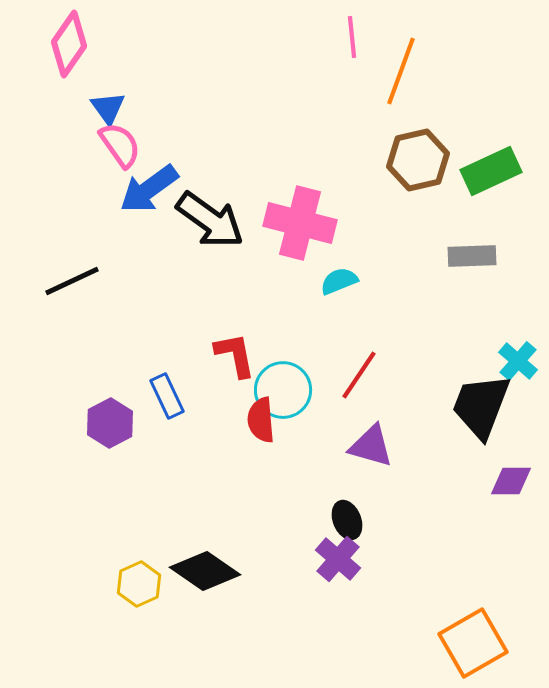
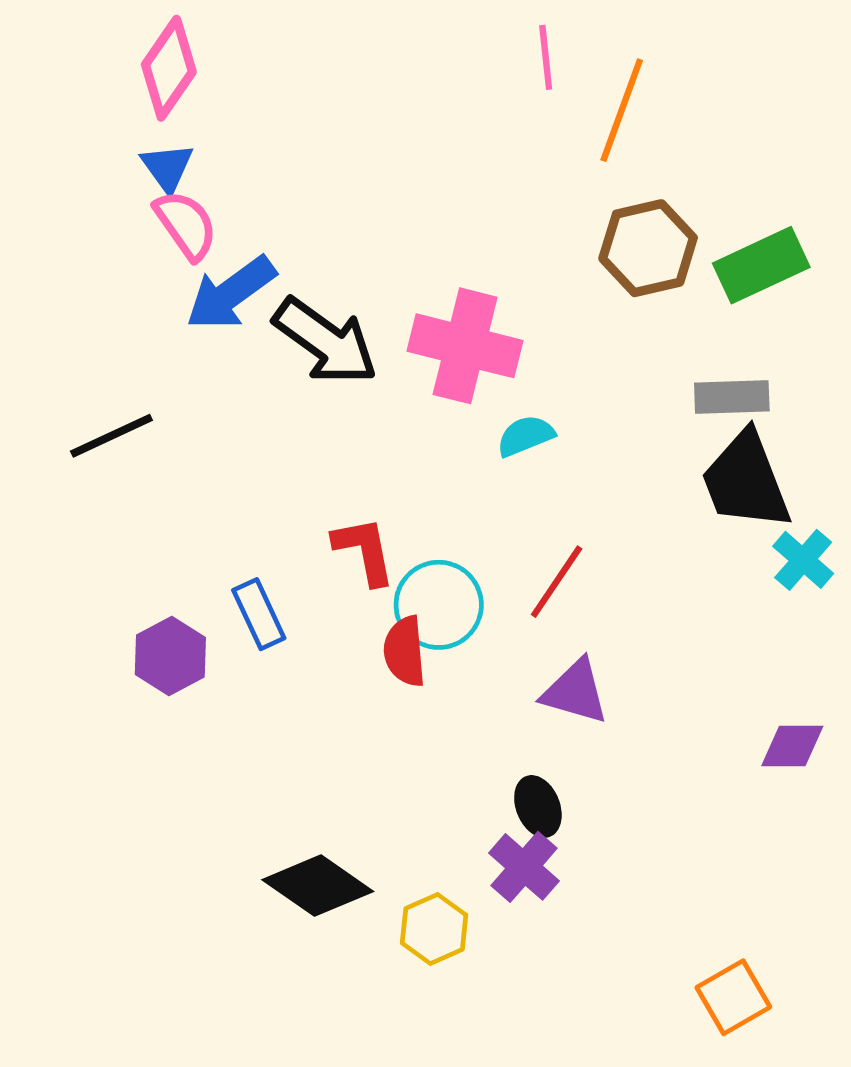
pink diamond: (69, 44) -> (169, 68), moved
black trapezoid: (481, 406) -> (746, 481), moved, turned -42
yellow hexagon: (139, 584) -> (434, 929), moved
orange square: (473, 643) -> (733, 997), size x0.7

